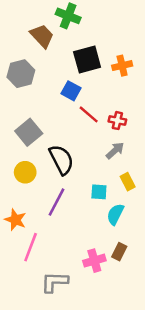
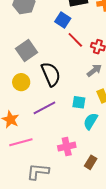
purple line: (57, 202) -> (44, 108), turned 30
pink line: (31, 247) -> (21, 142), turned 50
brown rectangle: (119, 252) -> (91, 162), moved
pink cross: (94, 261) -> (67, 147), moved

